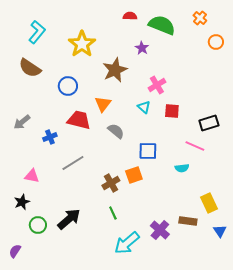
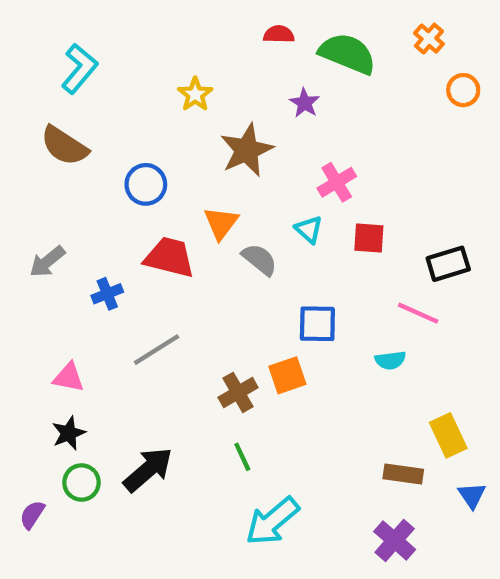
yellow star: (82, 44) -> (195, 94), moved, size x0.6
gray semicircle: (116, 131) -> (260, 259), moved
black star: (22, 202) -> (69, 433), moved
purple cross: (160, 230) -> (395, 540), moved
purple semicircle: (15, 251) -> (32, 515), moved

